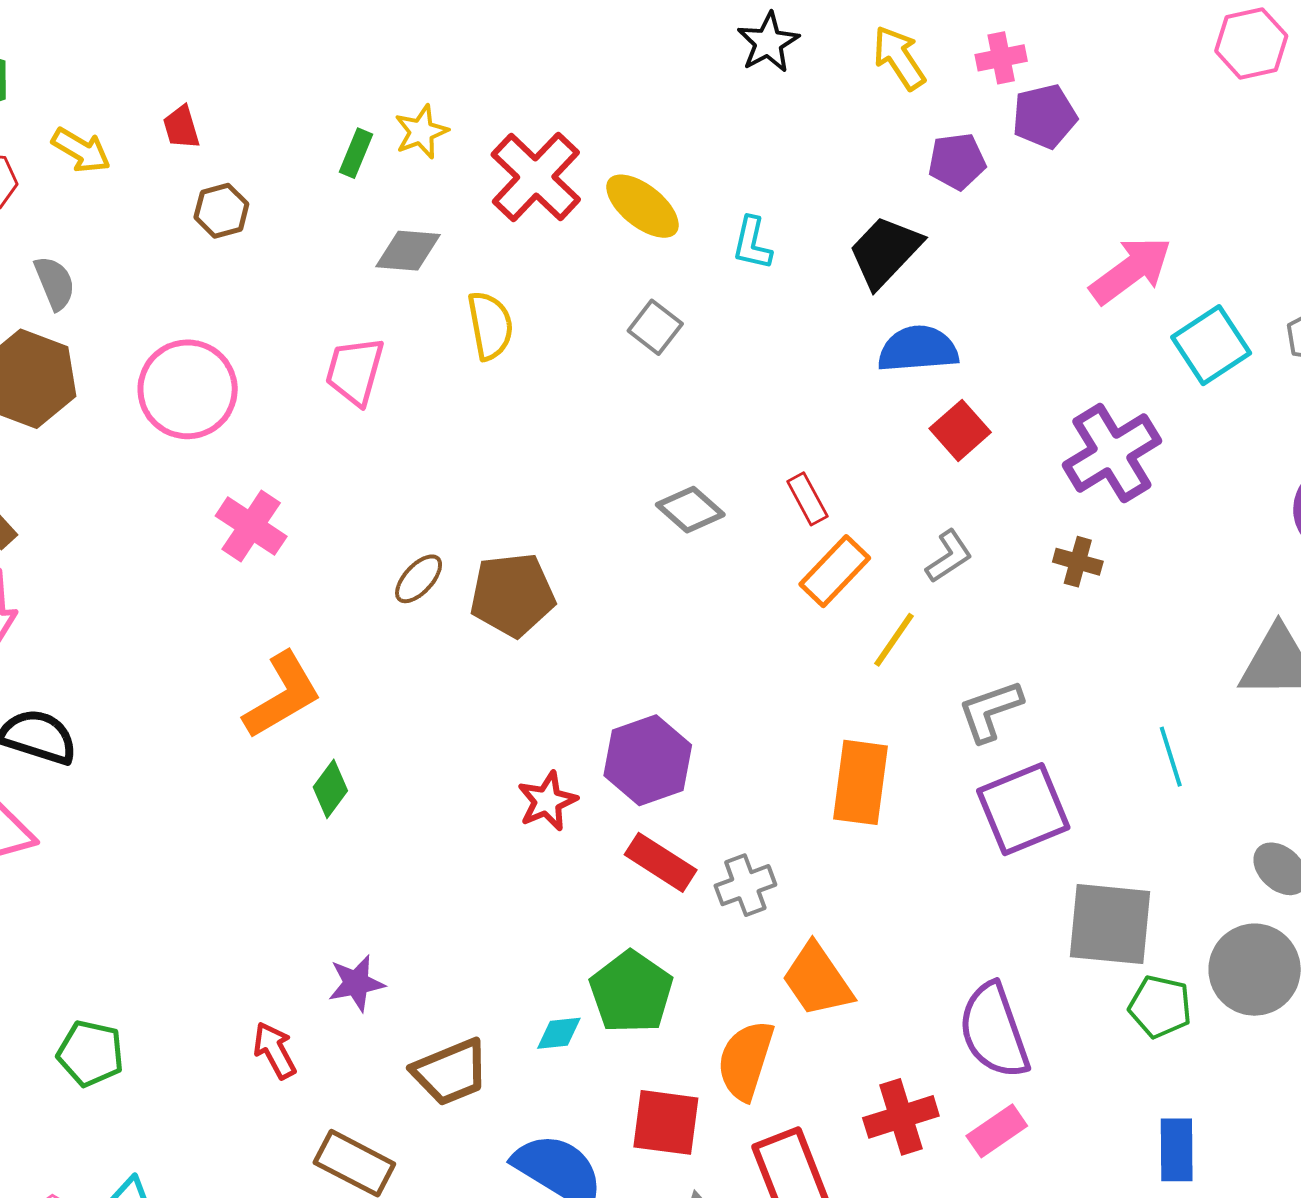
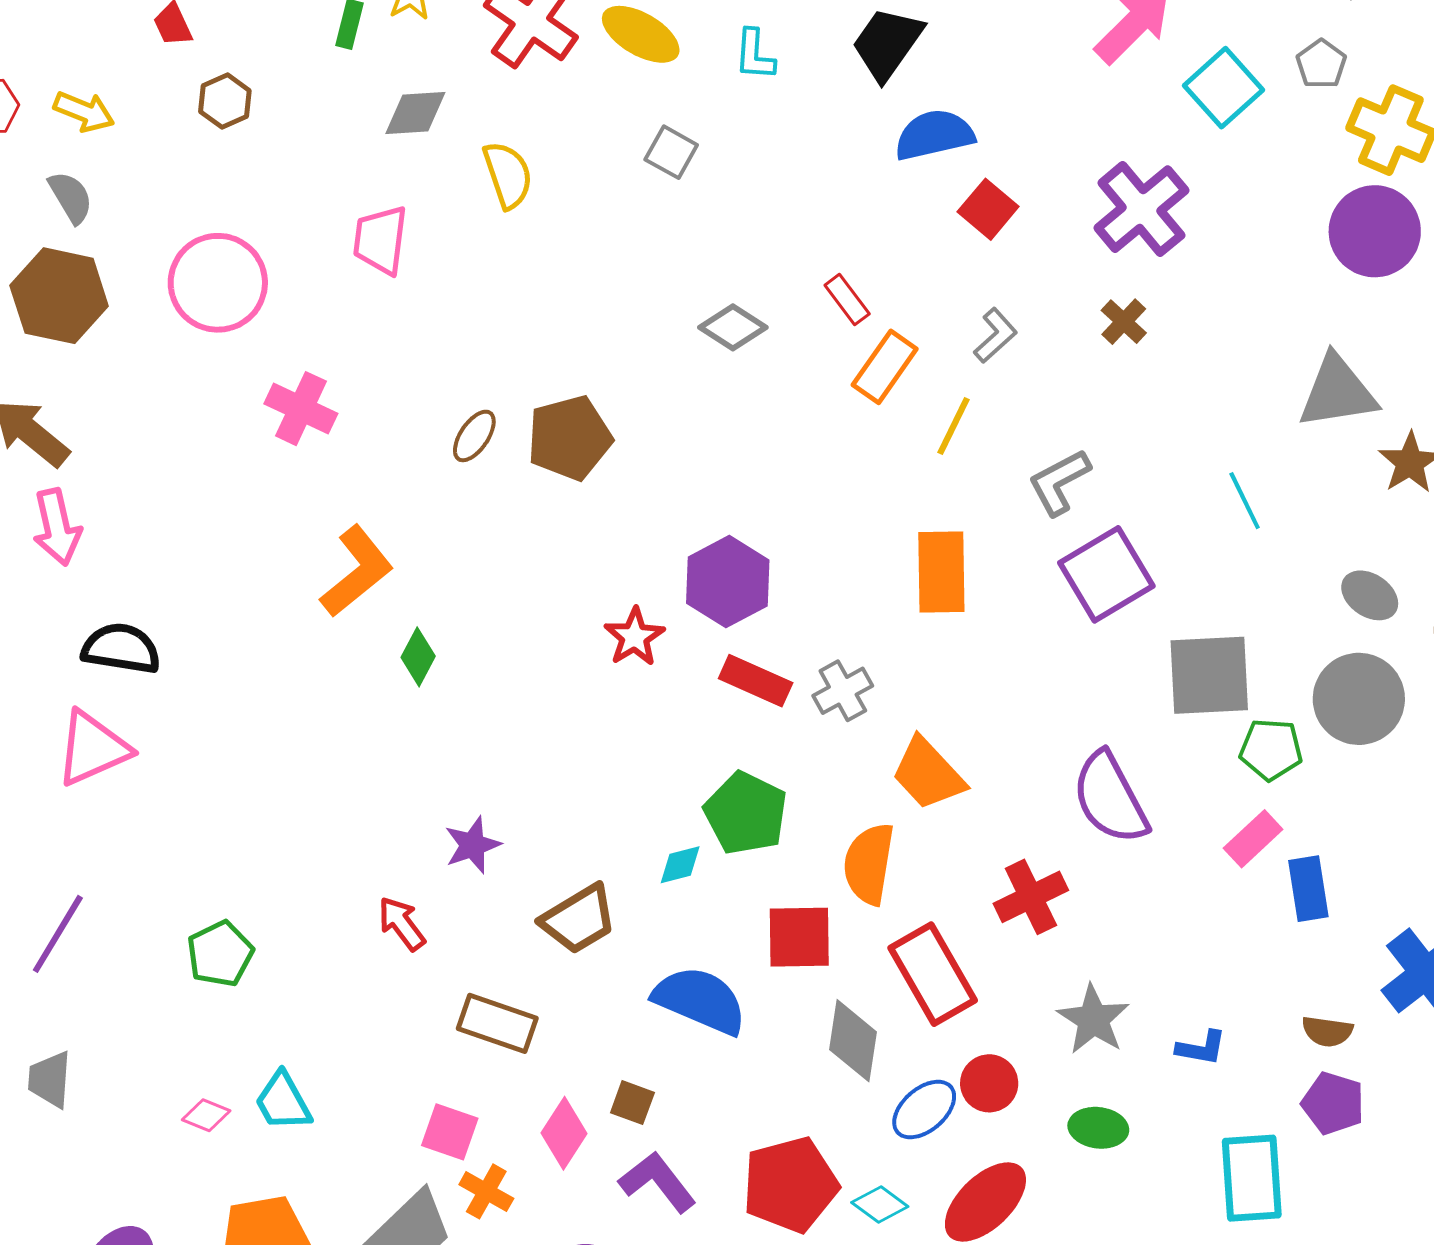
yellow arrow: (81, 150) -> (84, 112), moved
brown cross: (1078, 562) -> (1124, 322), turned 36
green pentagon: (91, 1053) -> (220, 954), turned -30
pink rectangle: (997, 1131) -> (1253, 839), moved

